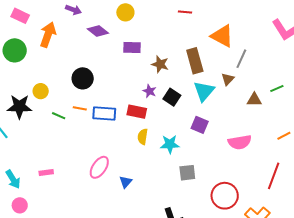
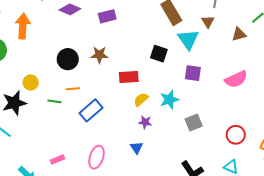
brown star: (160, 64) -> (99, 55), moved
purple star: (150, 91) -> (145, 122), moved
blue rectangle: (104, 114) -> (91, 110), moved, turned -30
yellow semicircle: (143, 137) -> (141, 99), turned 56
pink ellipse: (99, 167) -> (96, 157), moved
red circle: (225, 196) -> (236, 135), size x0.7

